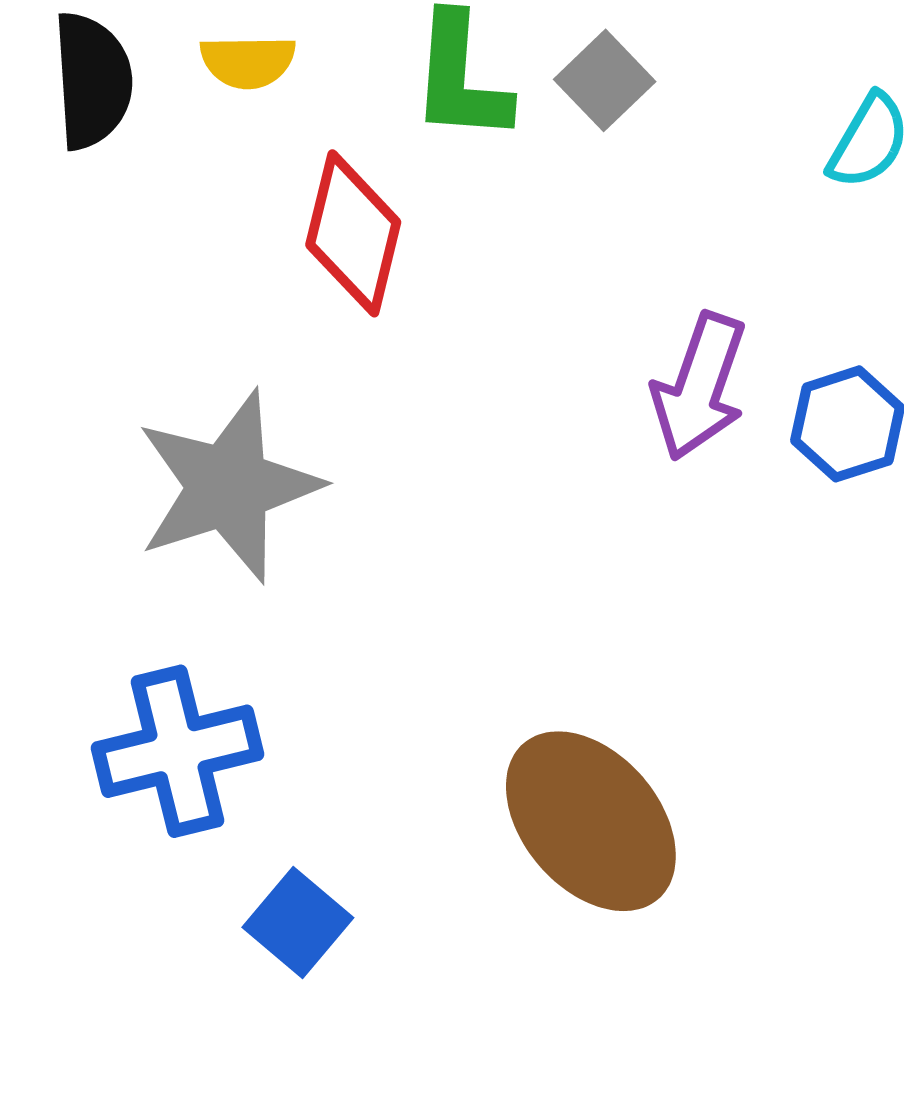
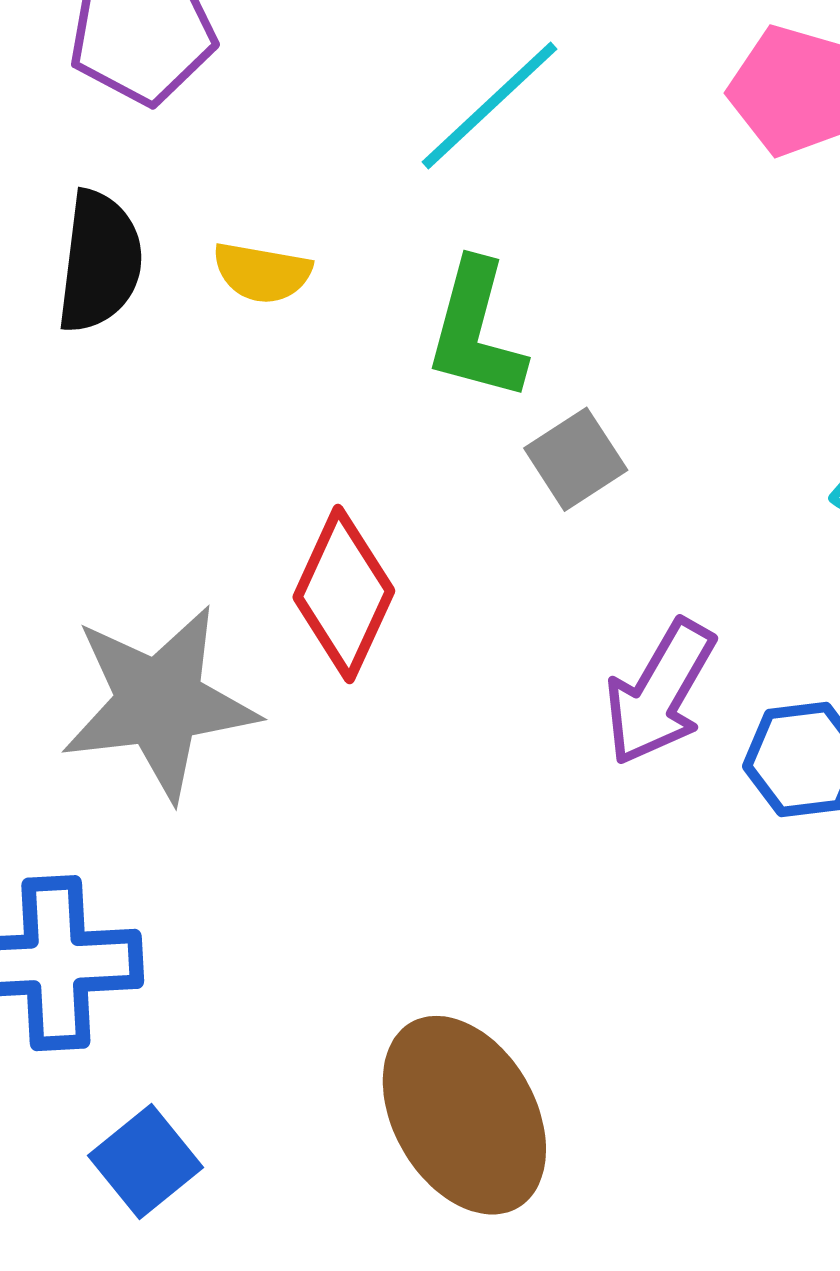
gray square: (605, 80) -> (576, 459), moved
red diamond: (353, 233) -> (344, 594), moved

